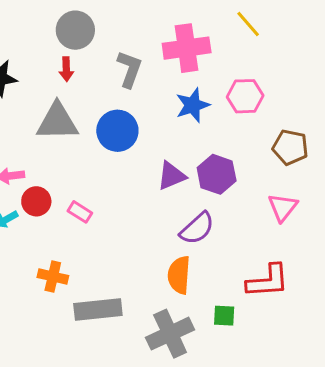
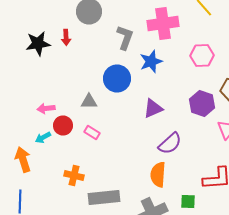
red arrow: (66, 69) -> (66, 38), moved
blue star: (193, 105) -> (151, 62), moved
gray triangle: (57, 122) -> (89, 102), moved, size x0.6
purple hexagon: (217, 174) -> (202, 104), moved

